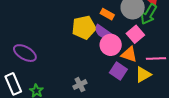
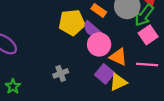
pink square: (135, 34) -> (148, 35), moved
yellow triangle: (143, 75) -> (118, 82), moved
gray cross: (80, 85) -> (61, 73), moved

